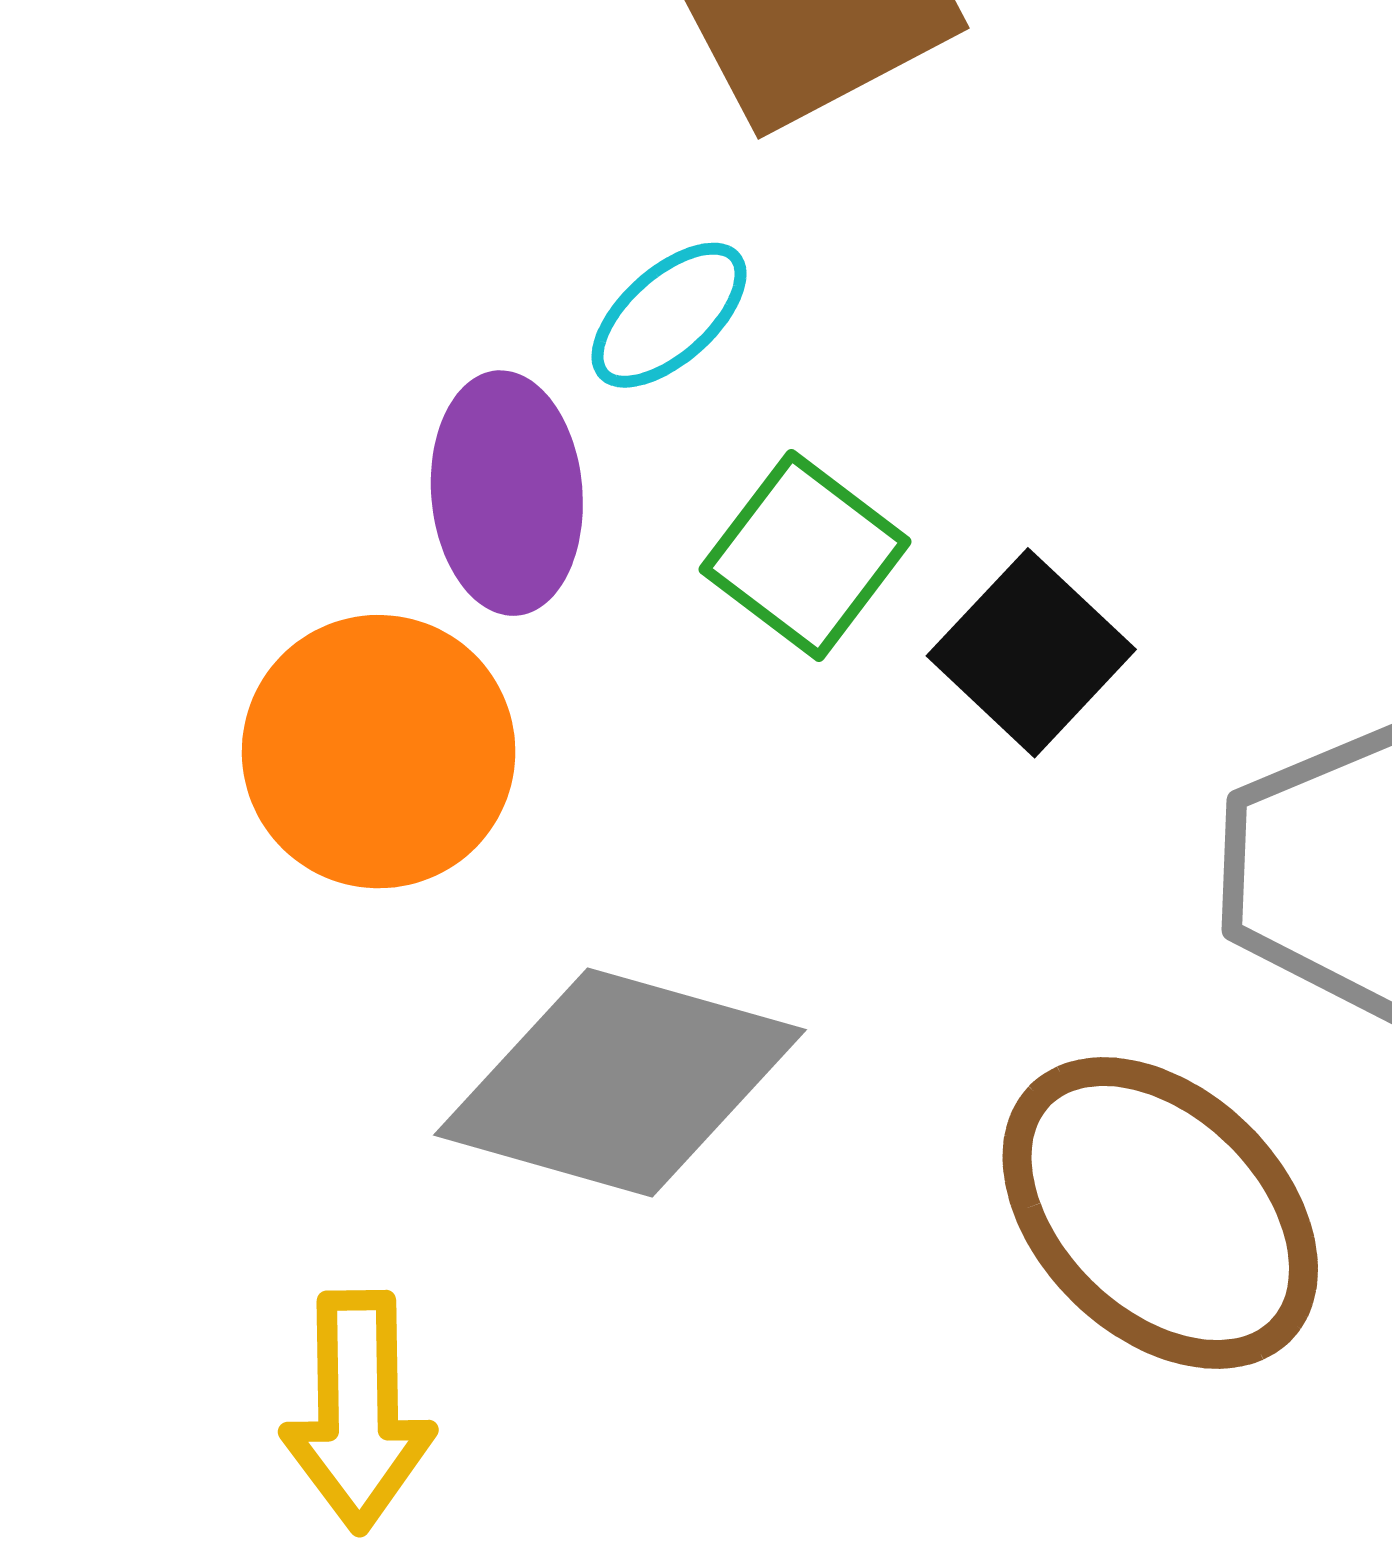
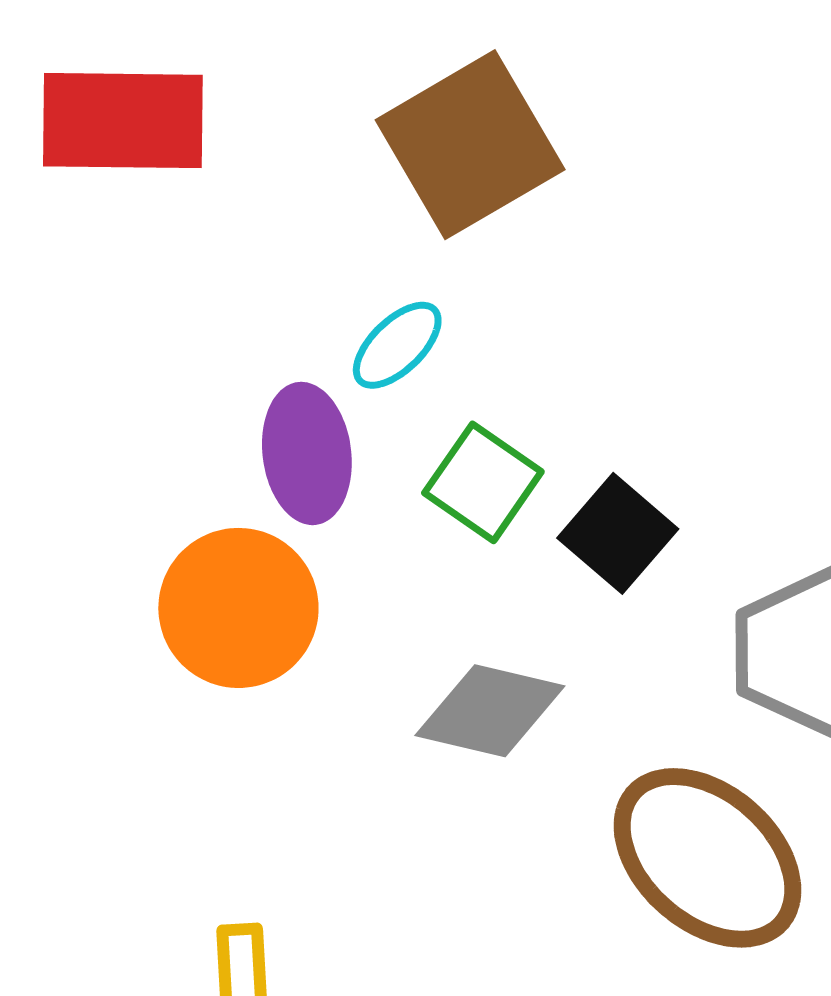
gray diamond: (620, 1082) -> (490, 711), moved, size x0.7

